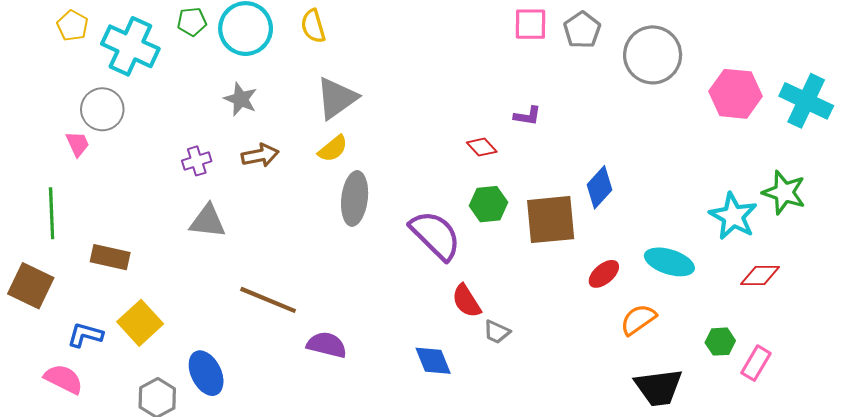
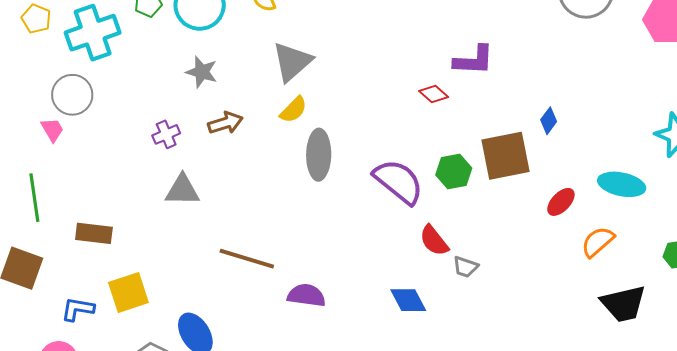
cyan cross: (130, 46) -> (93, 33), turned -38
purple L-shape: (527, 116) -> (474, 60), size x1.6
blue diamond: (599, 187) -> (549, 121), size x0.7
green hexagon: (489, 204) -> (454, 171), moved
yellow square: (140, 323) -> (128, 292), turned 30

